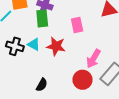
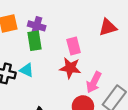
red star: (56, 46) -> (70, 68), moved

